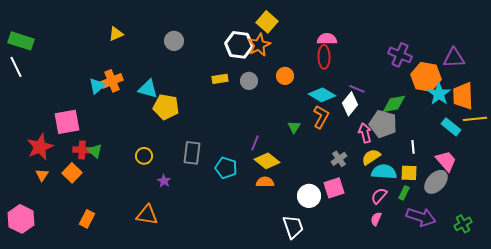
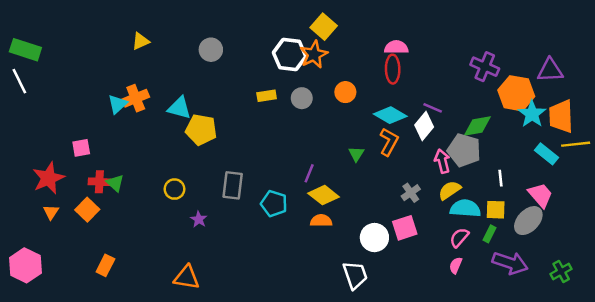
pink square: (67, 122) -> (81, 148), size x0.6
orange triangle: (147, 215) -> (187, 277), moved

